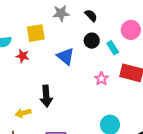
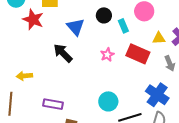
red star: (23, 56) -> (33, 19), size x1.5
black arrow: (46, 96) -> (63, 53), moved, turned 130

